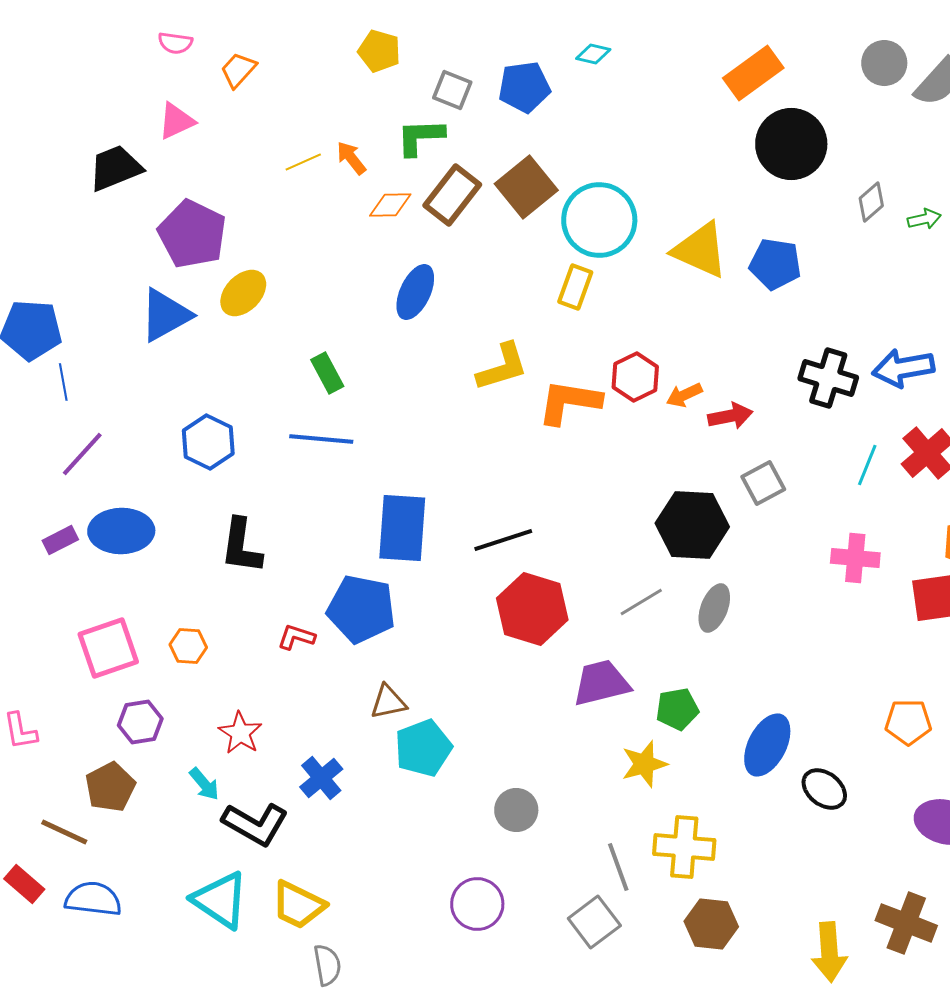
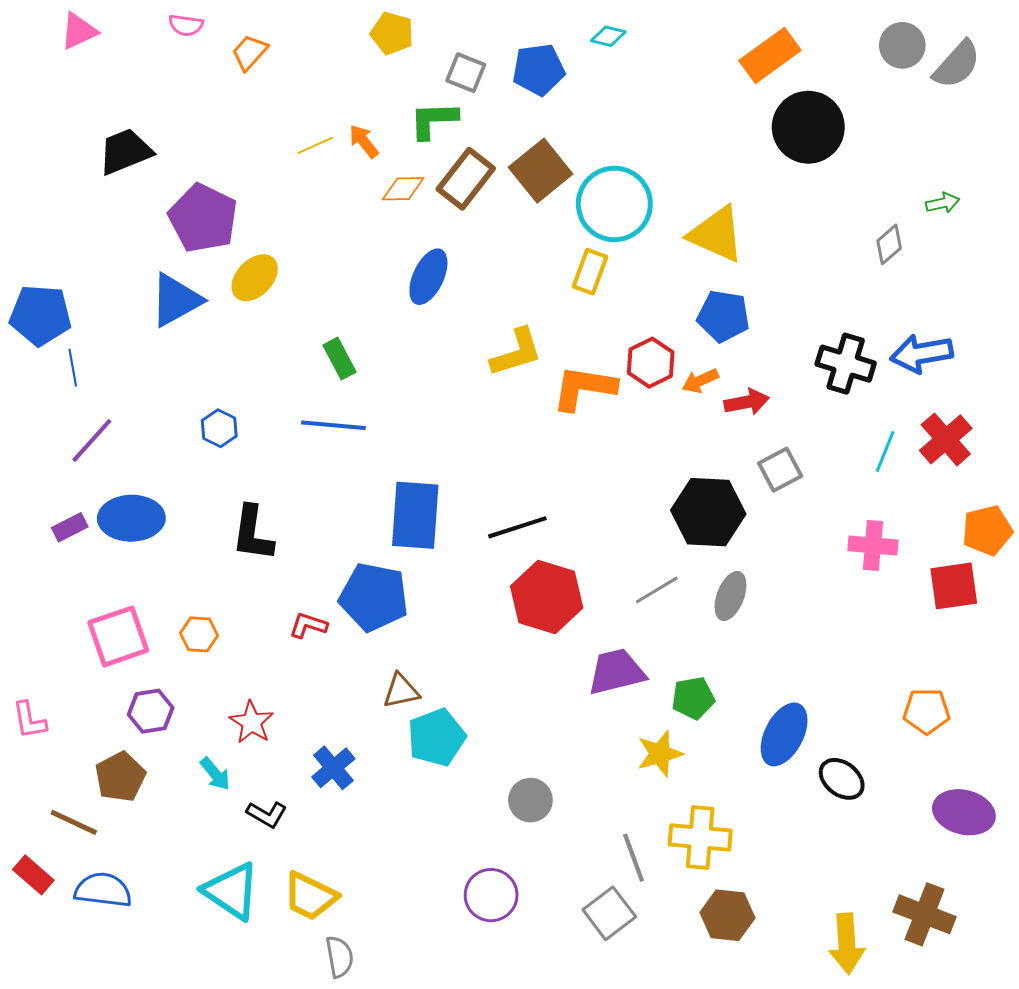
pink triangle: (176, 121) -> (79, 31), moved
gray diamond: (871, 202) -> (889, 244), moved
blue pentagon: (775, 264) -> (723, 316), moved
blue hexagon: (208, 442) -> (219, 428), size x0.7
black L-shape: (255, 824) -> (267, 814), size x0.6

